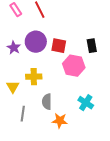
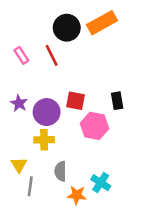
purple circle: (36, 42) -> (47, 112), moved
yellow triangle: (13, 87) -> (19, 165), moved
cyan cross: (86, 103) -> (101, 183), moved

